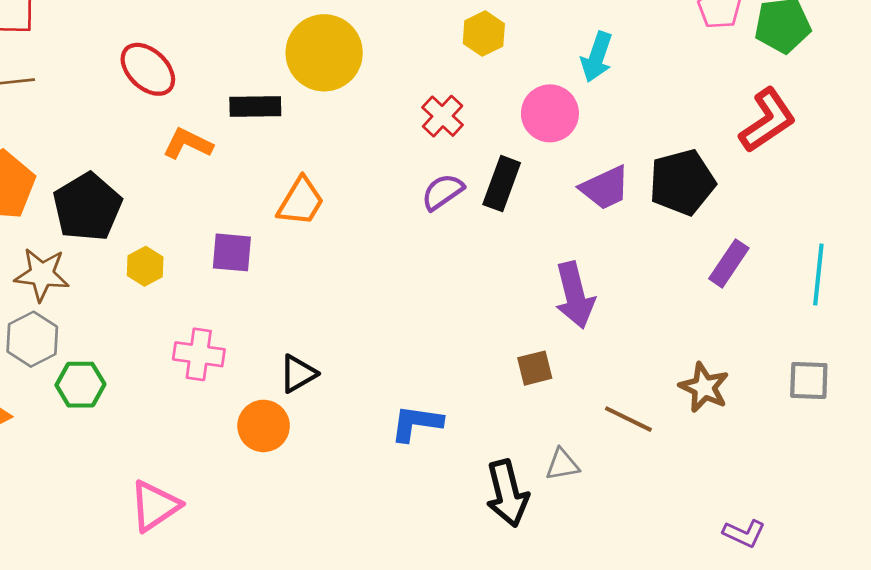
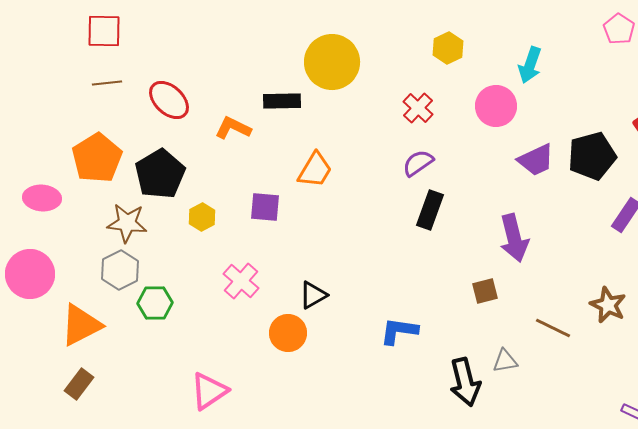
red ellipse: (148, 69) -> (169, 100), moved
black rectangle: (502, 184) -> (430, 210), moved
pink cross: (199, 354) -> (241, 281), turned 33

